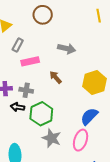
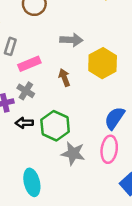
brown arrow: (56, 77) -> (64, 78), turned 32
yellow hexagon: (94, 83) -> (103, 63), moved
gray cross: (26, 90) -> (26, 91), moved, turned 32

